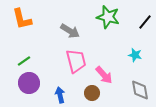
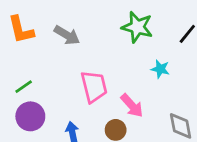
gray arrow: (70, 31) -> (67, 35), moved
cyan star: (135, 55) -> (160, 69), moved

